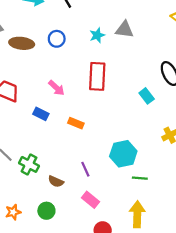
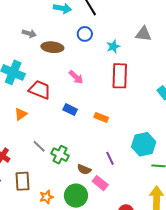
cyan star: (97, 35) -> (113, 46), moved
blue circle: (57, 39) -> (85, 34), moved
pink arrow: (57, 88) -> (76, 77), moved
pink rectangle: (91, 200) -> (100, 183), moved
green circle: (46, 211) -> (76, 196), size x1.5

